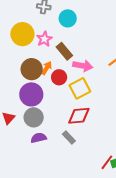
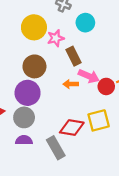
orange arrow: (47, 68) -> (71, 84), moved, turned -136
red circle: (59, 77) -> (106, 86), moved
yellow square: (80, 88) -> (99, 120), moved
gray rectangle: (69, 137) -> (56, 148), size x1.5

